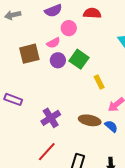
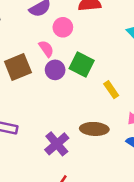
pink semicircle: (53, 43) -> (46, 49), turned -88
brown ellipse: (90, 120) -> (94, 129), moved

